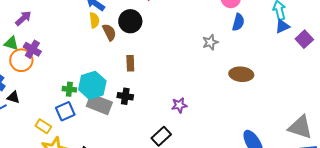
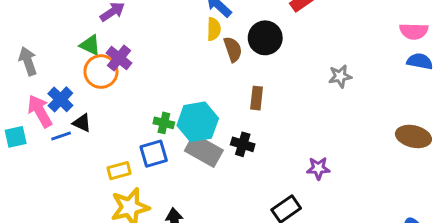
blue semicircle: (238, 22) -> (420, 61), turned -102
gray star: (210, 42) -> (340, 76), moved
yellow rectangle: (43, 126) -> (119, 171), turned -56

